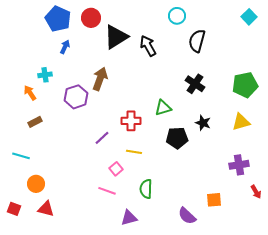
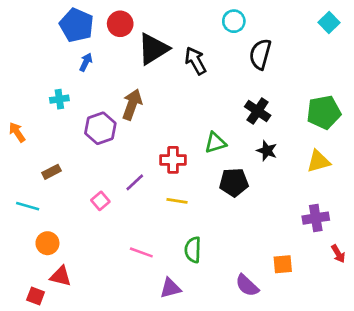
orange arrow: (30, 93) -> (17, 132), moved
brown rectangle: (35, 122) -> (51, 172), moved
black star: (203, 123) -> (267, 151), moved
pink square: (116, 169) -> (100, 201), moved
red square: (14, 209) -> (36, 296), moved

